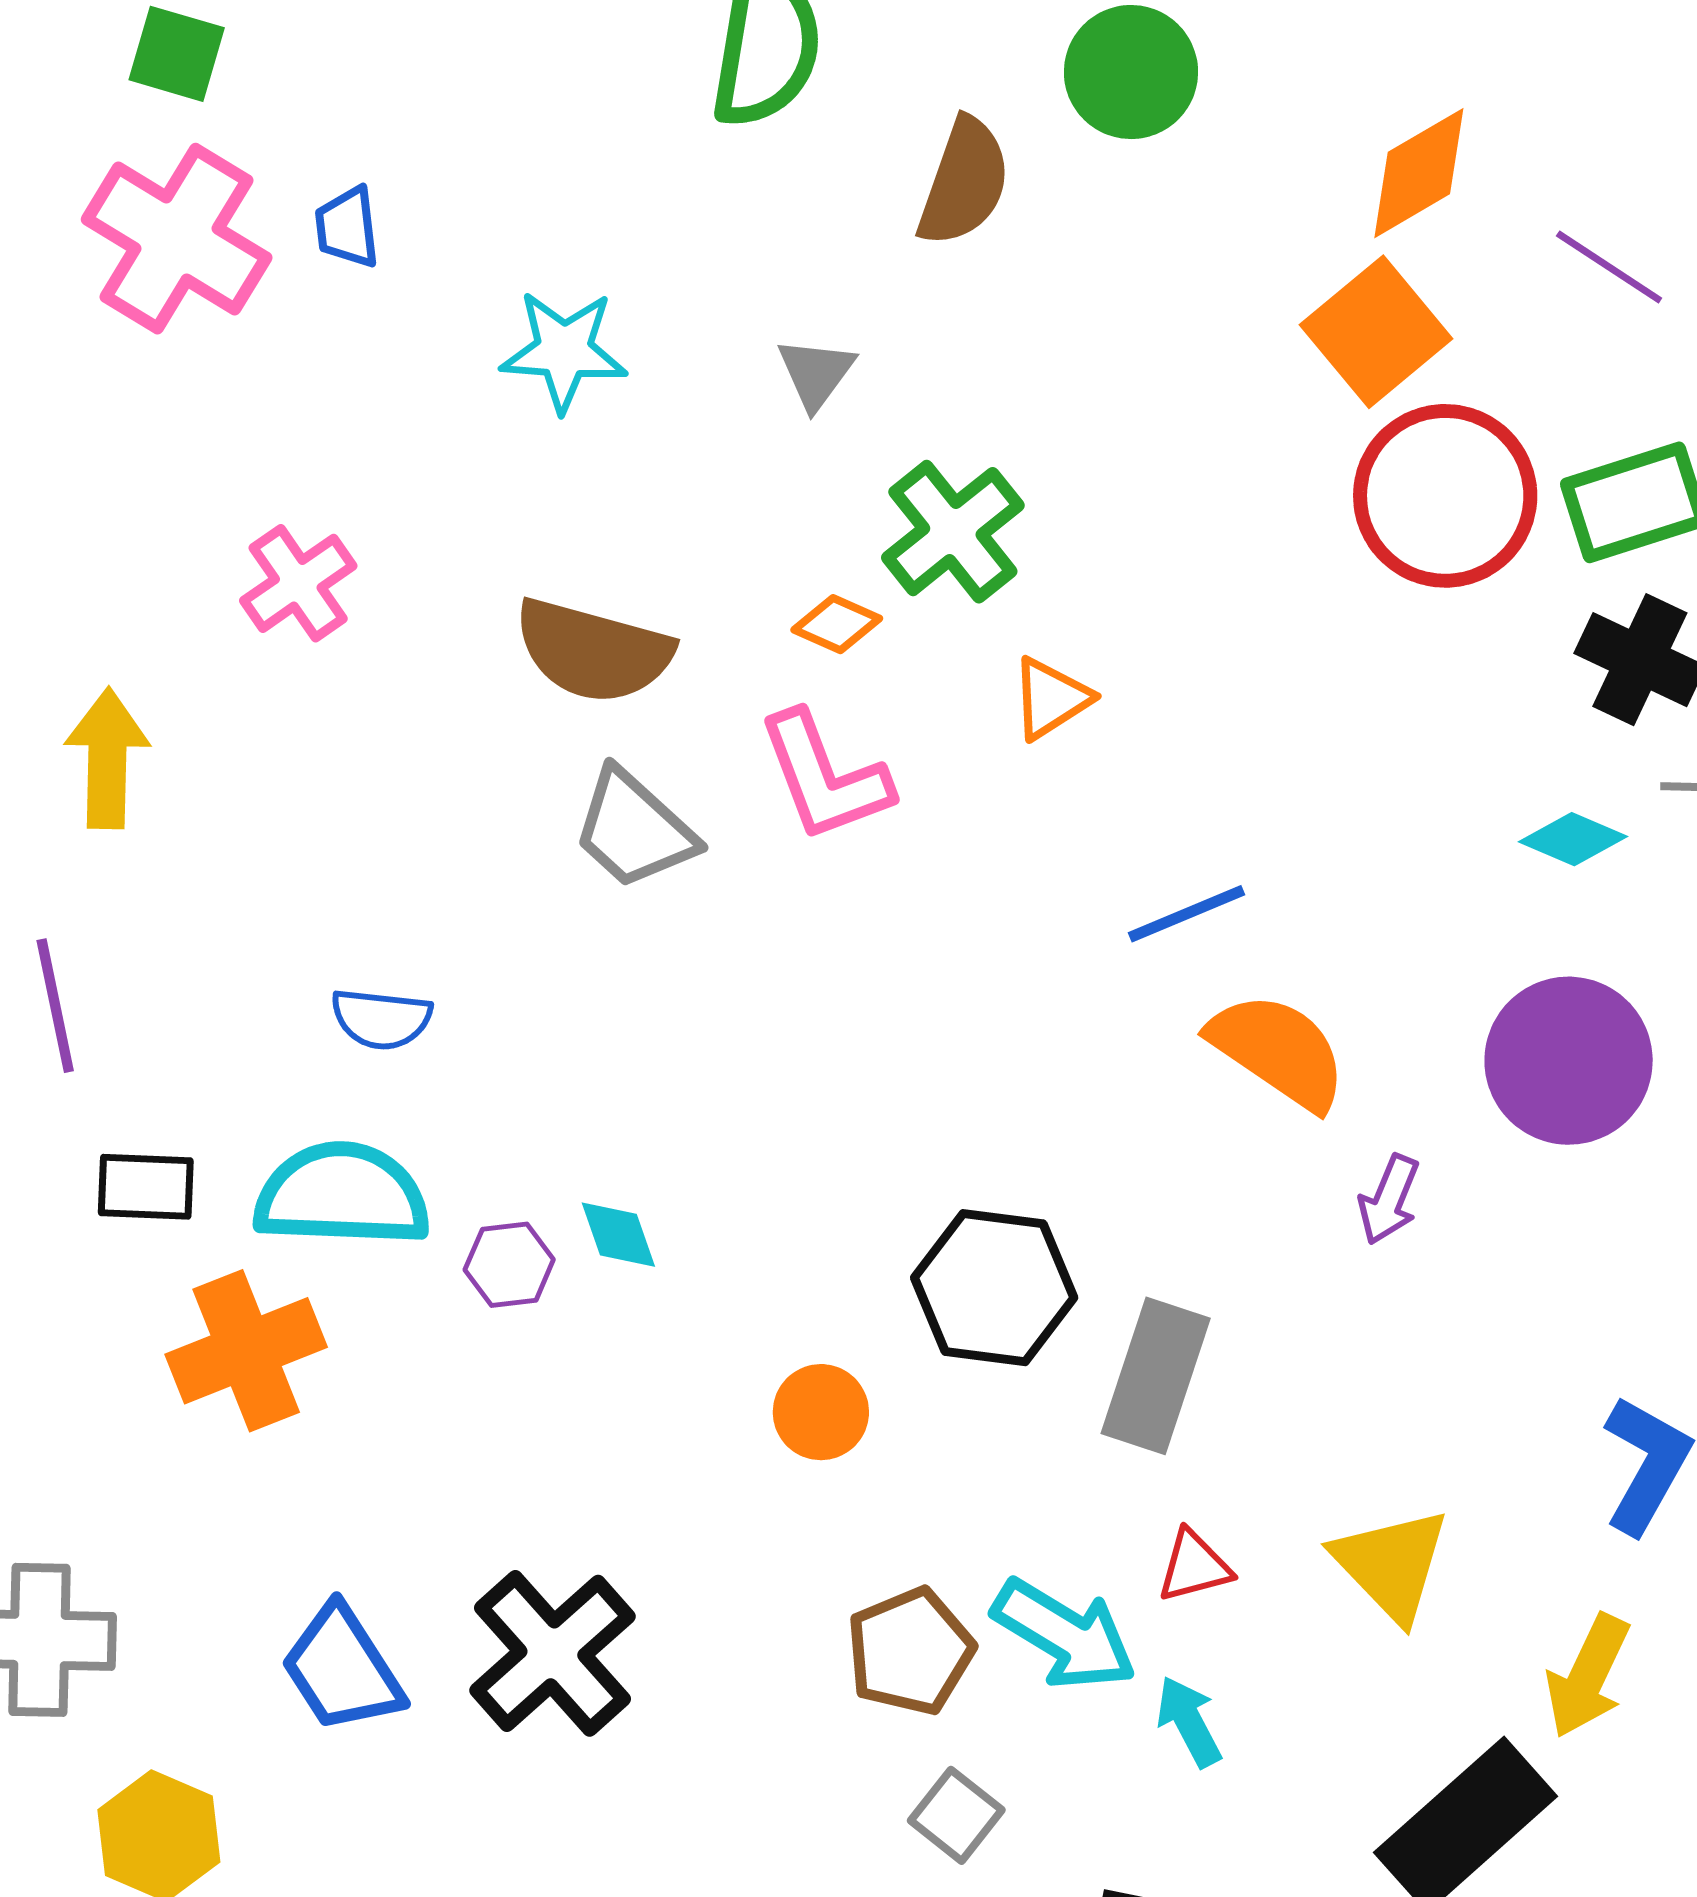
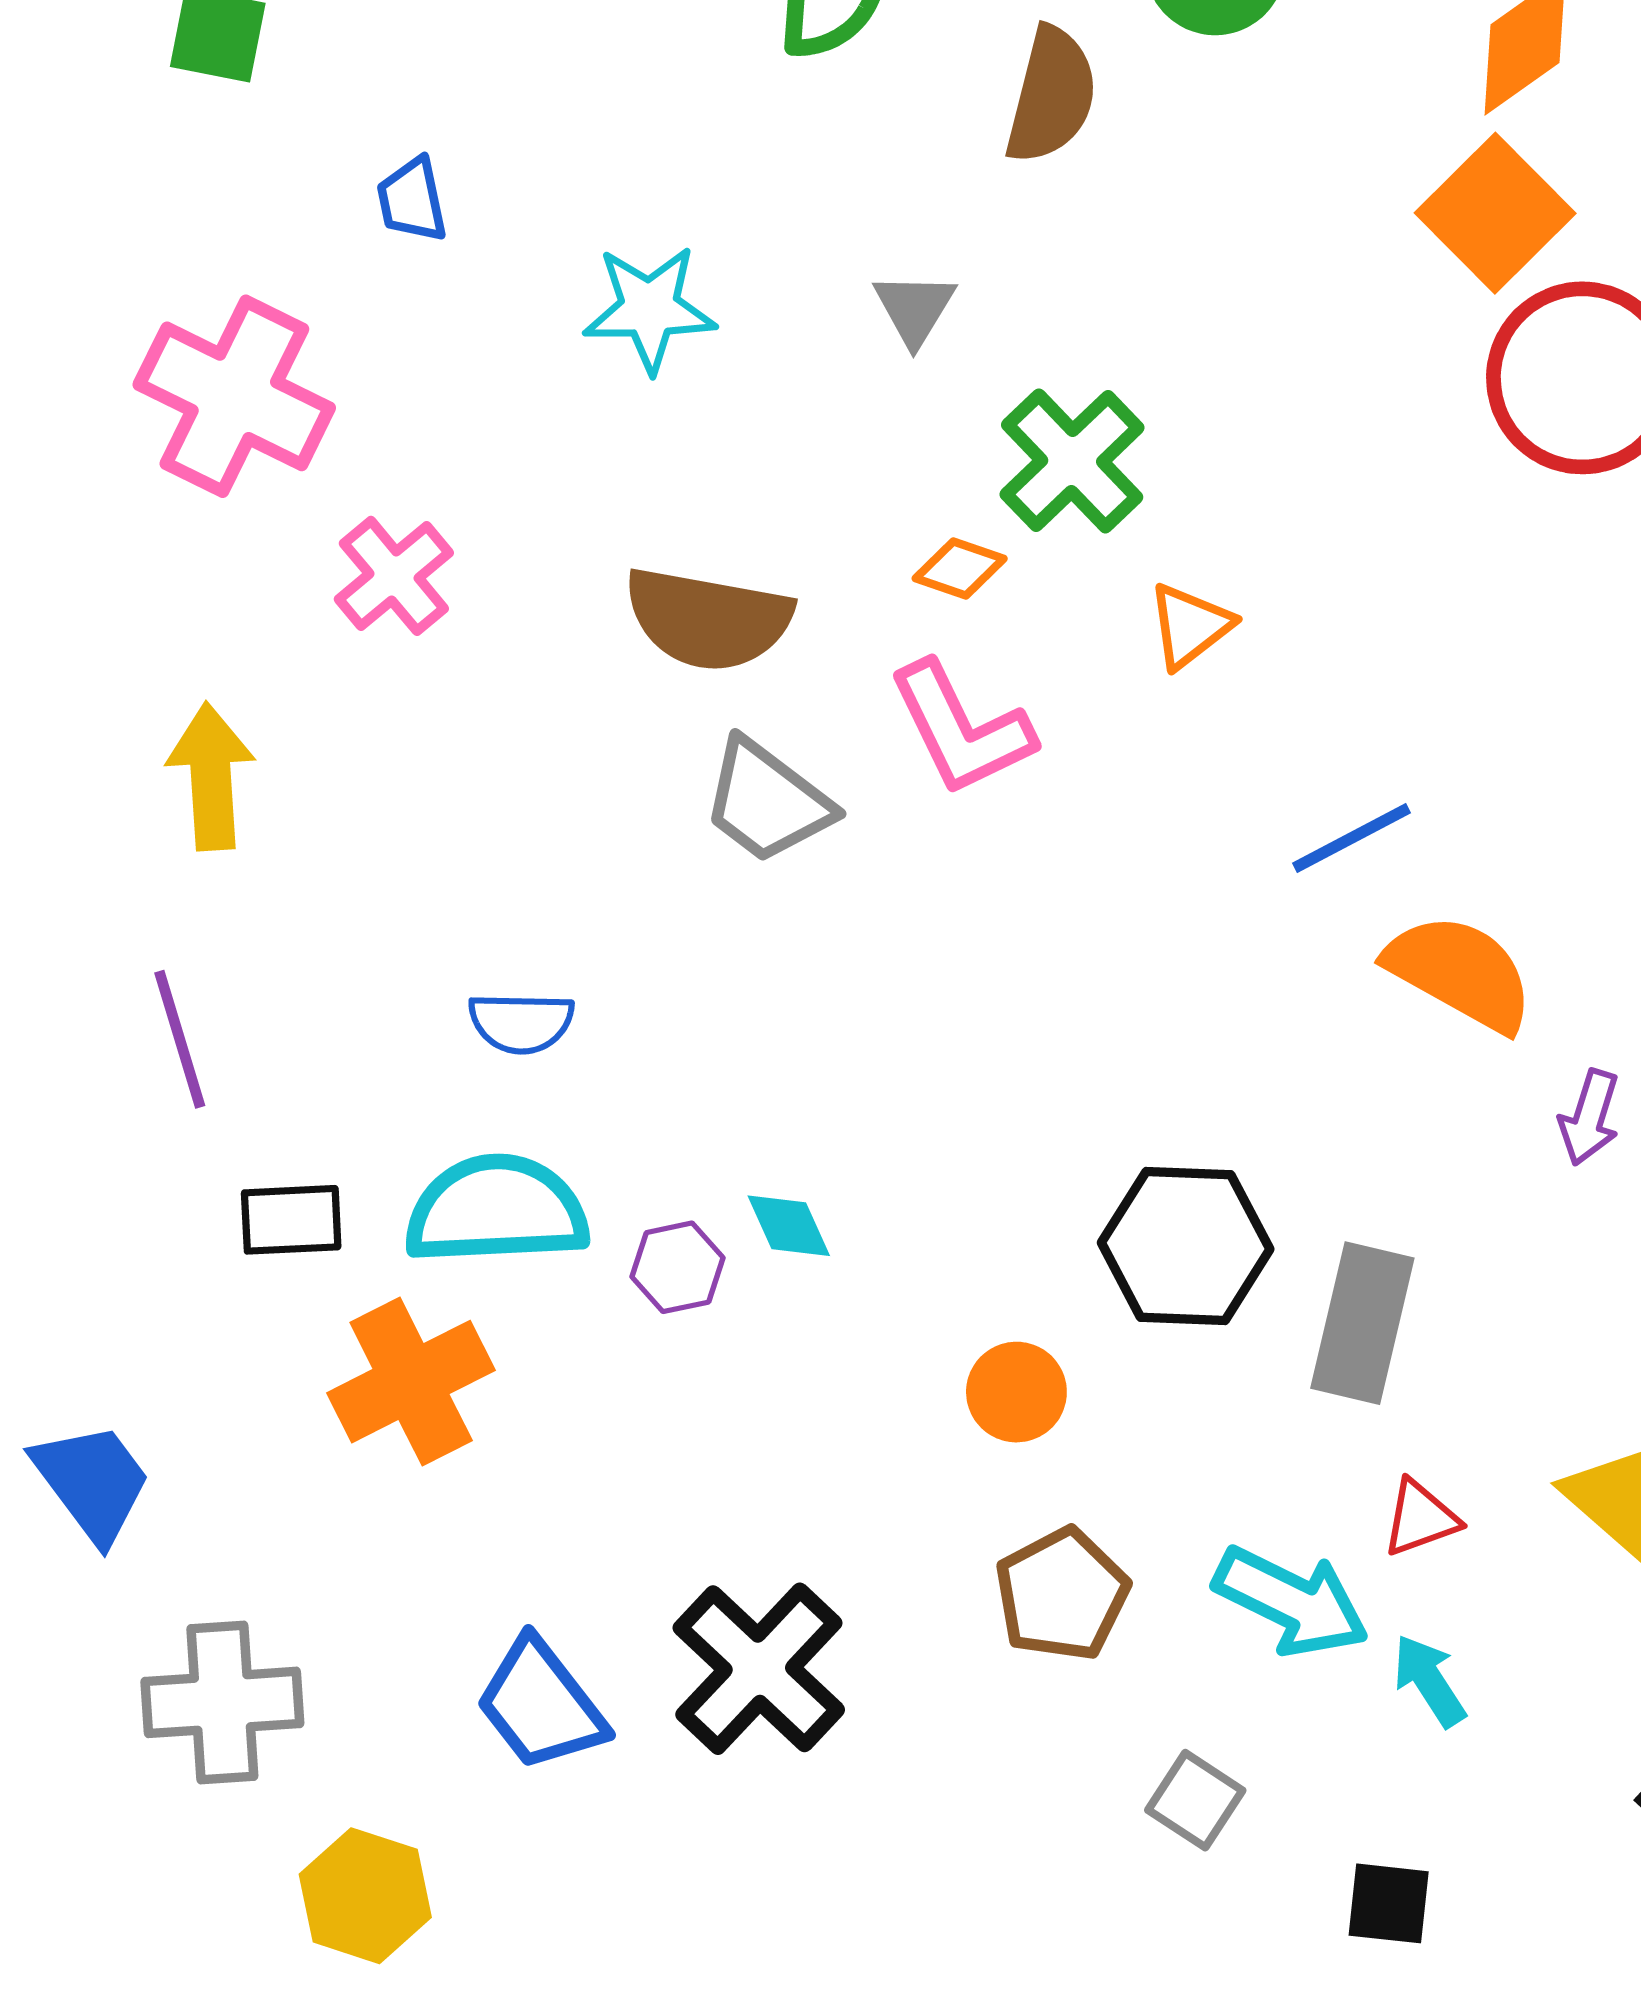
pink cross: (177, 239) -> (234, 396), moved
brown pentagon: (910, 1651) -> (1062, 1594), moved

